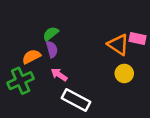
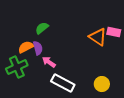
purple semicircle: (52, 49) -> (38, 48), moved
yellow circle: (124, 73) -> (102, 84), moved

